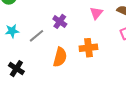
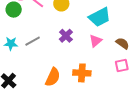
purple cross: (60, 21) -> (66, 36), moved
gray line: (36, 36) -> (33, 41), moved

